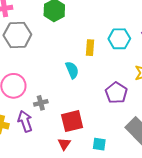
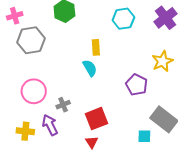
cyan hexagon: (119, 39) -> (123, 19), moved
yellow rectangle: (90, 48) -> (96, 47), moved
cyan square: (99, 144) -> (144, 136), moved

